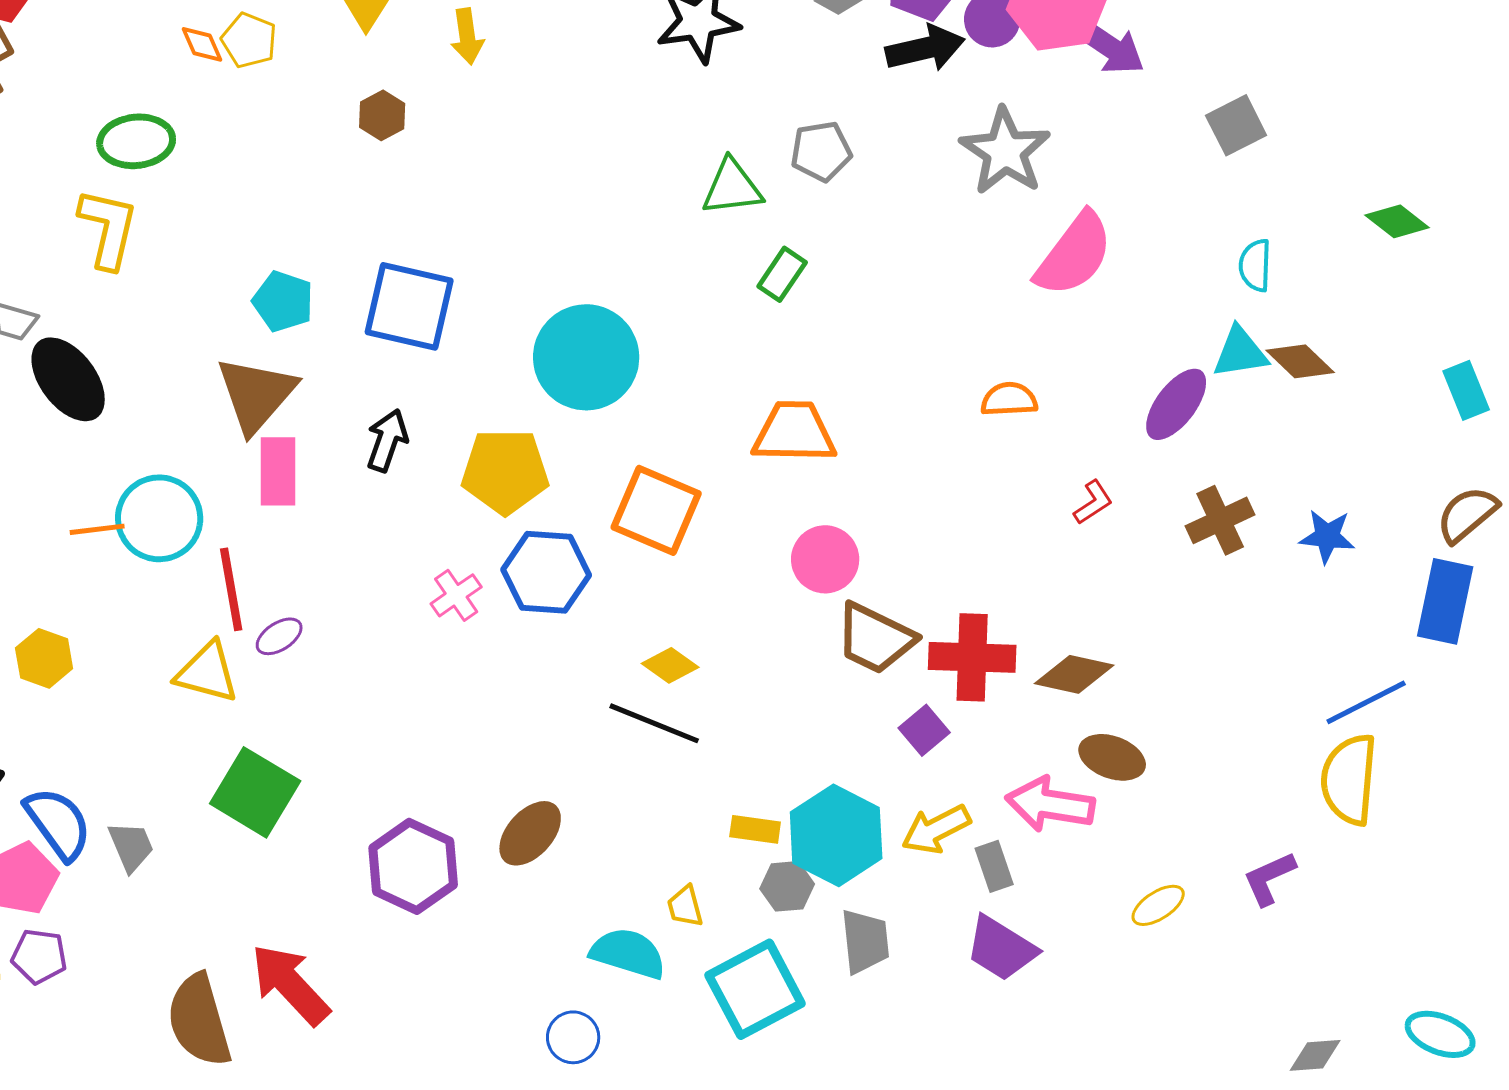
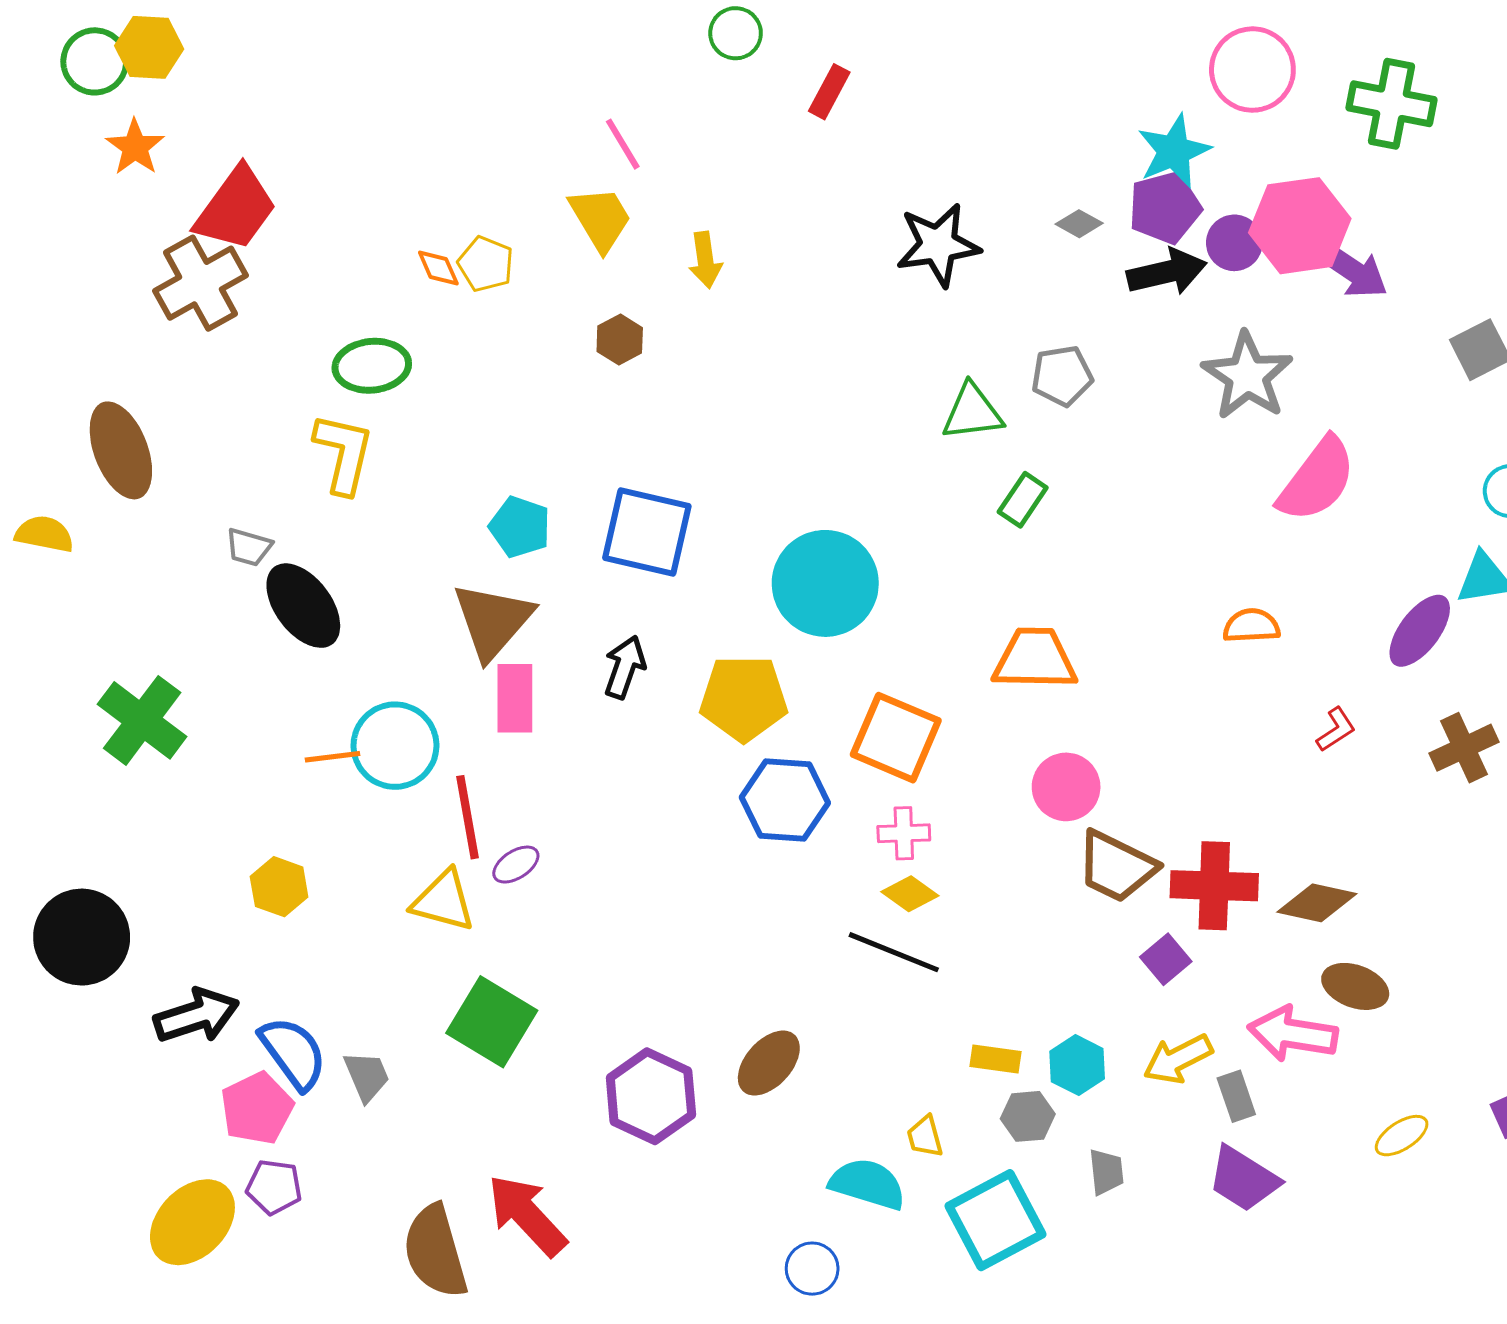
pink cross: (456, 595) -> (904, 833), moved, turned 33
cyan hexagon: (836, 835) -> (1077, 1065), size x0.6
gray trapezoid: (865, 941) -> (1106, 1172), size x0.7

